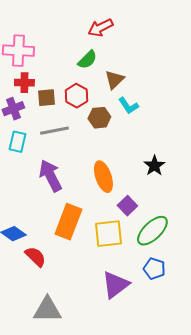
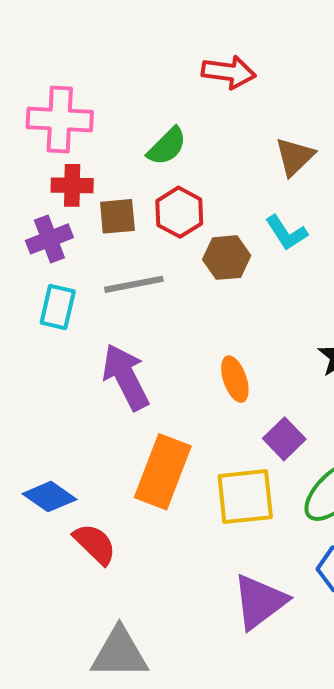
red arrow: (100, 28) -> (229, 72), turned -145
green semicircle: (87, 60) -> (167, 146), moved
brown triangle: (114, 80) -> (295, 157), moved
orange ellipse: (103, 177) -> (235, 379), size x0.7

